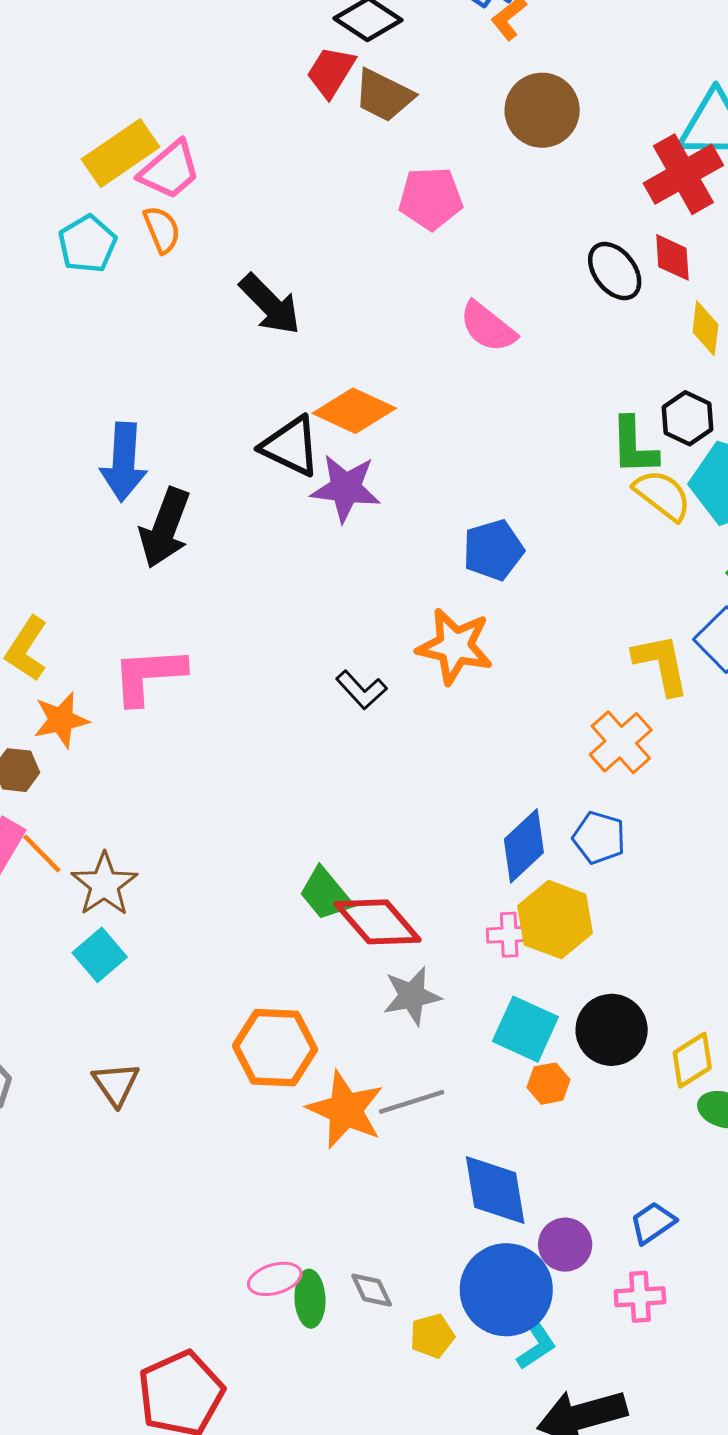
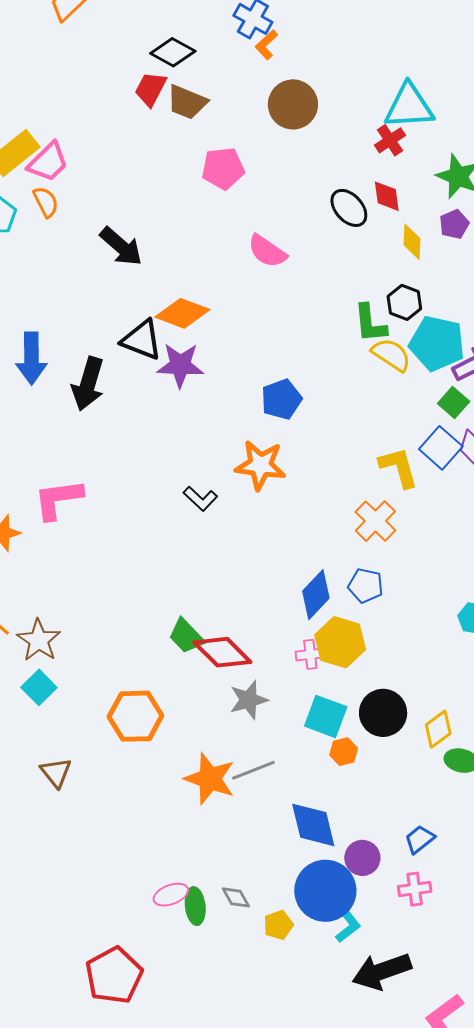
red cross: (683, 174) -> (390, 140), size x0.6
black arrow: (165, 528) -> (88, 384), moved
orange hexagon: (275, 1048) -> (135, 716), moved

